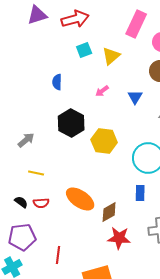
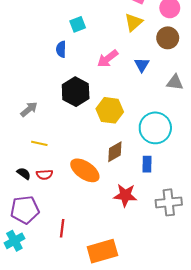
cyan square: (84, 50) -> (78, 24), moved
yellow triangle: (111, 56) -> (134, 22), moved
pink arrow: (102, 91) -> (108, 59), size x1.5
brown diamond: (109, 212) -> (115, 152), moved
red star: (119, 238) -> (125, 195), moved

